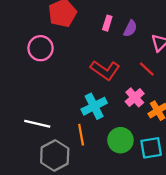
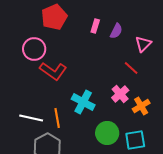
red L-shape: (105, 70) -> (53, 71), moved
cyan cross: (94, 106) -> (83, 102), turned -35
orange line: (81, 135) -> (57, 118), moved

